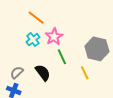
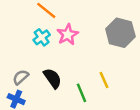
gray hexagon: (97, 49) -> (120, 33), moved
green line: (62, 57) -> (82, 93), moved

